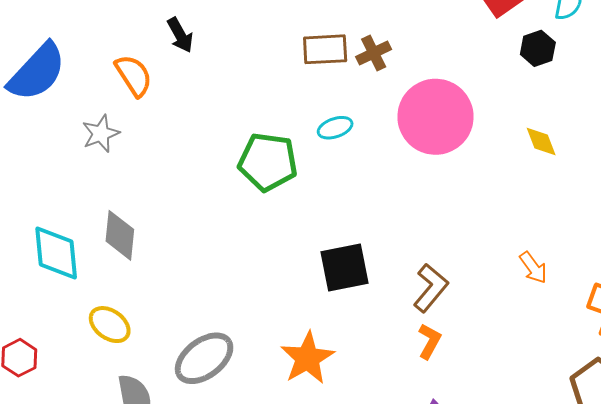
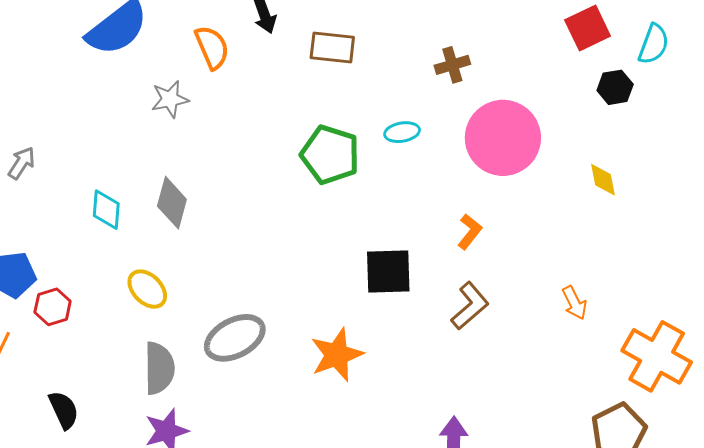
brown rectangle: (325, 49) -> (332, 48), moved
cyan diamond: (56, 253) -> (106, 210), size x0.7
orange L-shape: (429, 341) -> (470, 232), moved

